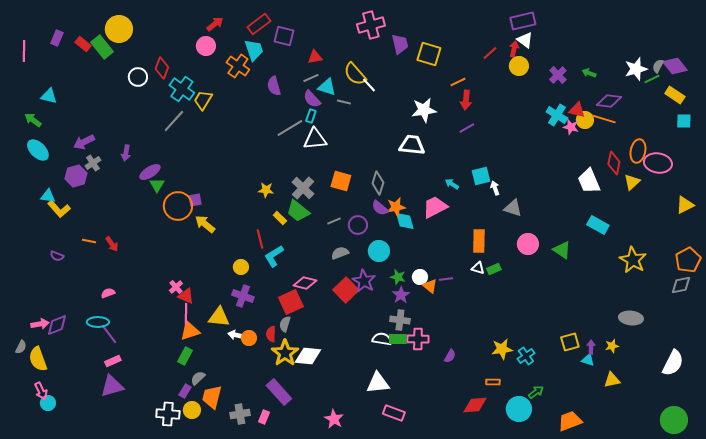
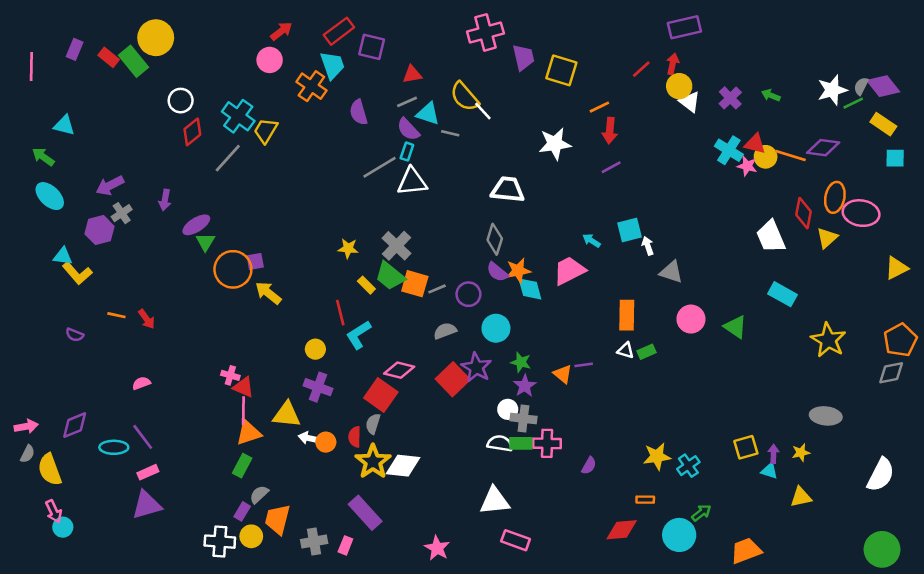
white triangle: (525, 40) -> (690, 102), moved
red diamond: (162, 68) -> (192, 132), moved, turned 30
purple diamond: (609, 101) -> (823, 148), moved
white trapezoid: (412, 145) -> (508, 190), moved
orange square: (341, 181) -> (415, 284), moved
white circle: (420, 277) -> (508, 409), moved
pink cross: (176, 287) -> (230, 375), turned -32
red square: (291, 302) -> (381, 395), turned -30
cyan ellipse: (98, 322) -> (114, 447), moved
pink arrow: (40, 324) -> (26, 426), moved

